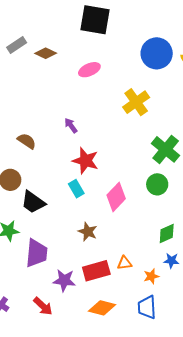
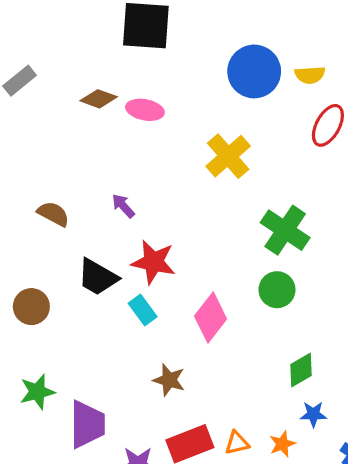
brown diamond: (46, 53) -> (99, 99), moved
pink ellipse: (89, 70) -> (145, 110), turned 40
brown semicircle: (27, 141) -> (53, 214), moved
black trapezoid: (33, 202) -> (98, 277), moved
orange triangle: (124, 263) -> (237, 443), moved

